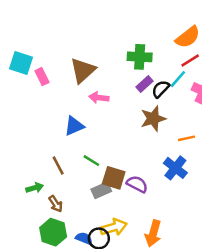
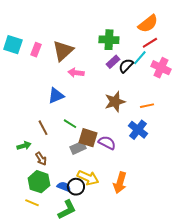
pink rectangle: (42, 77) -> (36, 50), moved, turned 48
brown star: (153, 119) -> (115, 102), moved
yellow arrow: (114, 227) -> (88, 178), turned 40

